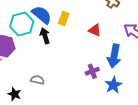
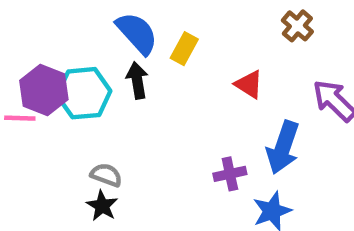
cyan hexagon: (22, 24) -> (84, 93), moved
black star: (15, 94) -> (102, 206), moved

